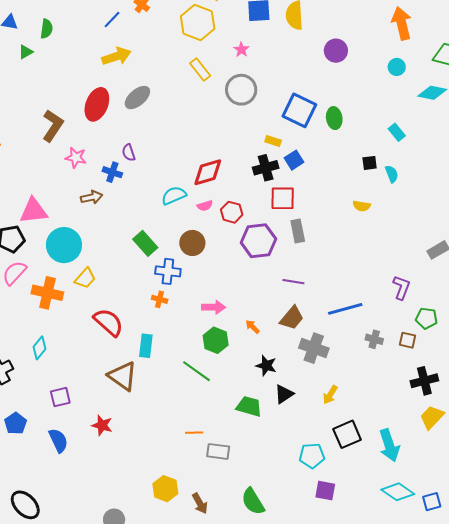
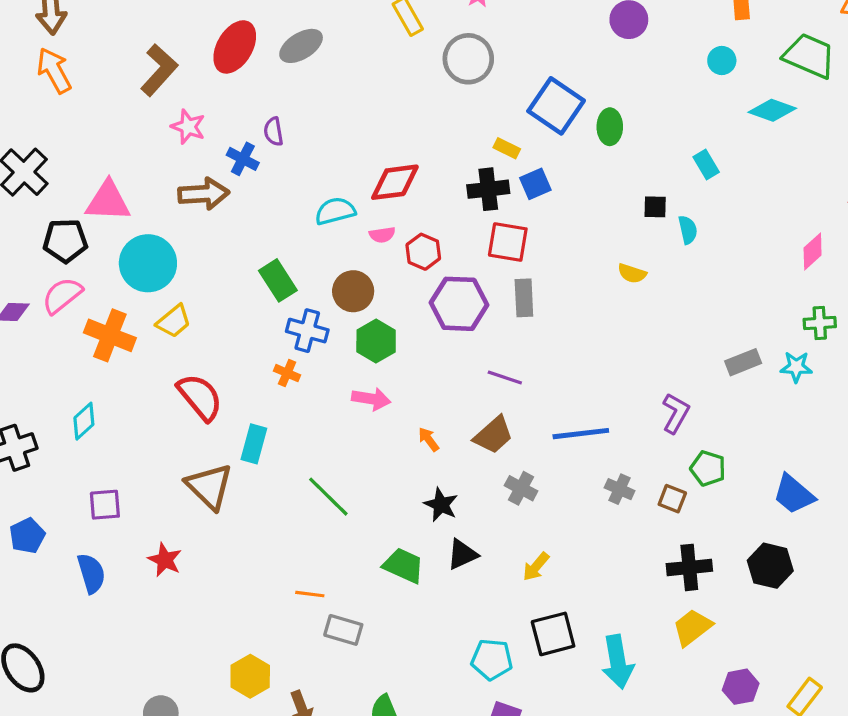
brown arrow: (92, 197) -> (204, 194), size x1.4
green hexagon: (216, 340) -> (376, 341), moved
gray cross: (314, 348) -> (521, 488), size x0.7

